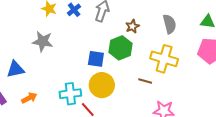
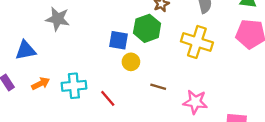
brown line: (145, 81) -> (158, 87), moved
yellow circle: (102, 85) -> (131, 62), moved, size x0.6
cyan cross: (70, 94) -> (74, 86), moved

